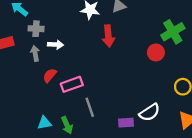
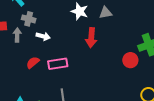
gray arrow: (35, 53) -> (17, 35), moved
pink rectangle: (72, 84) -> (58, 64), moved

